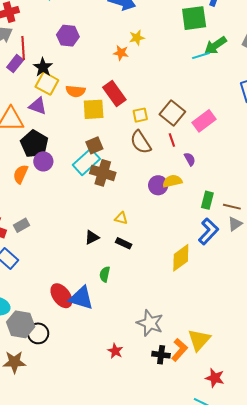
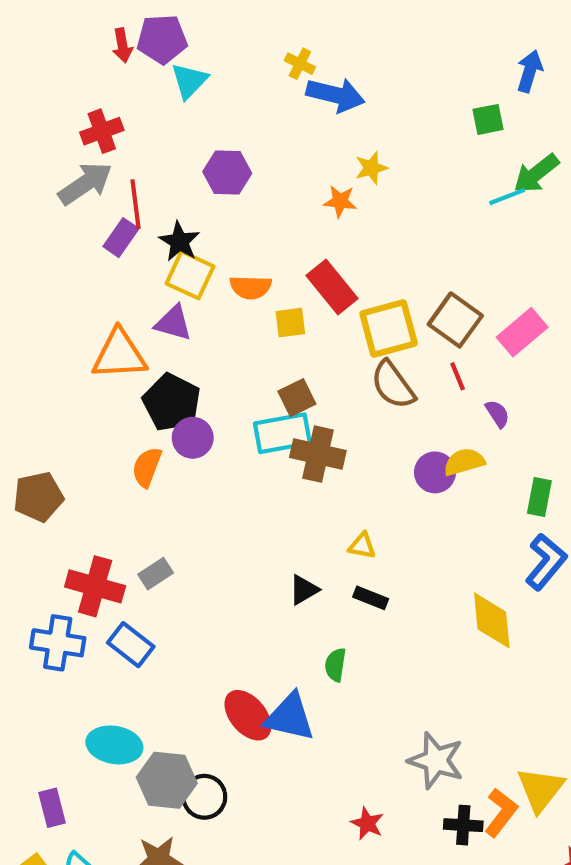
green square: (194, 18) -> (488, 119), size x0.6
yellow square: (94, 109) -> (290, 323), size x0.7
yellow square: (140, 115) -> (389, 329), size x1.8
cyan rectangle: (86, 162) -> (282, 433), turned 36
yellow diamond: (181, 258) -> (492, 620), turned -56

